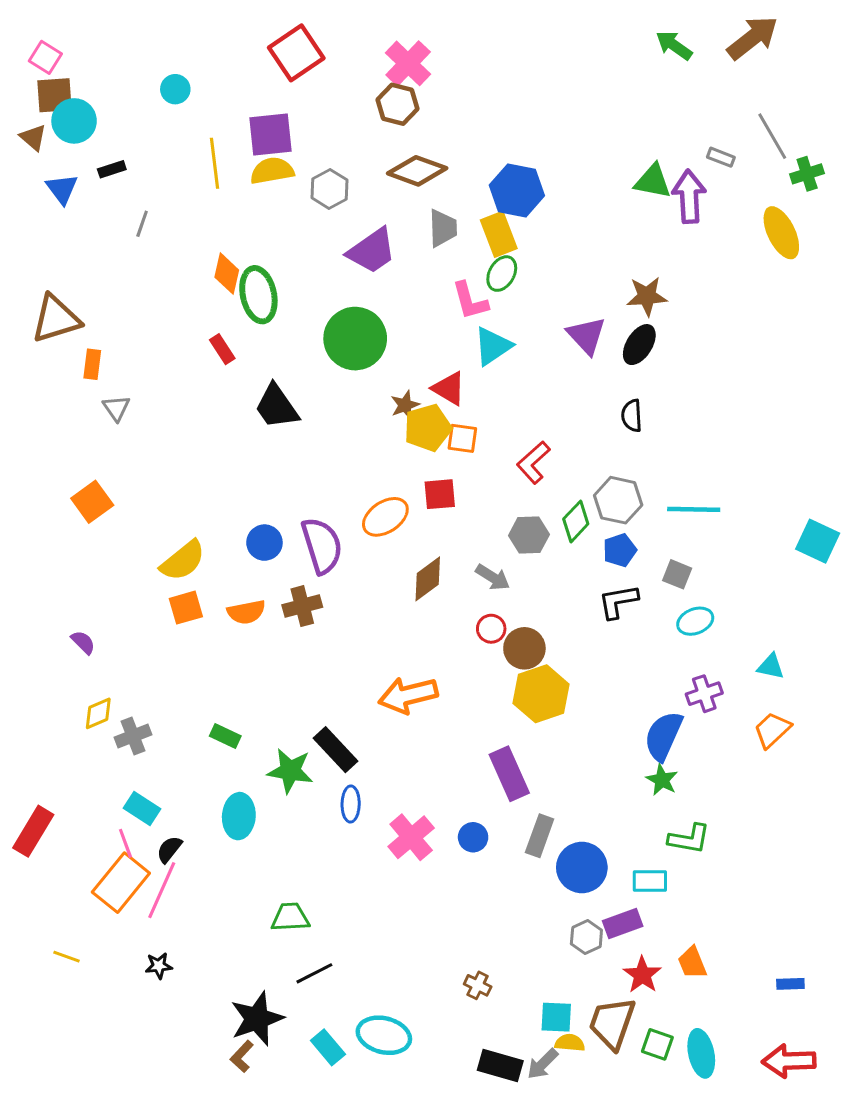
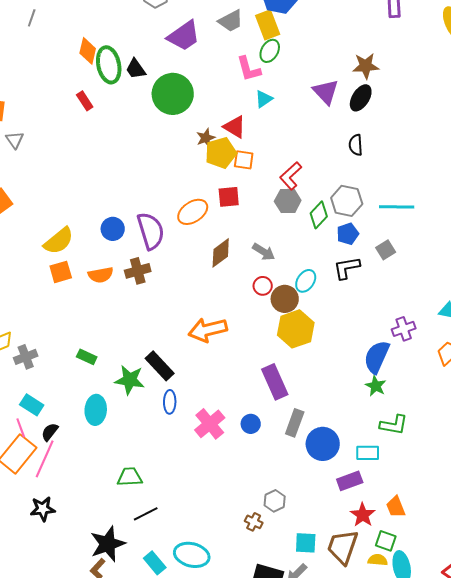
gray trapezoid: (443, 228) -> (231, 21), turned 64
cyan triangle: (493, 346) -> (264, 99), size x0.7
black trapezoid: (277, 407) -> (136, 69), moved, size x0.7
gray hexagon: (529, 535) -> (288, 201), moved
gray square: (677, 574) -> (386, 250), turned 36
cyan ellipse: (695, 621) -> (306, 281), moved, turned -35
gray hexagon: (586, 937) -> (275, 501), moved
black star: (159, 966) -> (43, 509), size x1.4
yellow semicircle: (570, 1043) -> (378, 560), moved
green square: (657, 1044) -> (386, 541), moved

